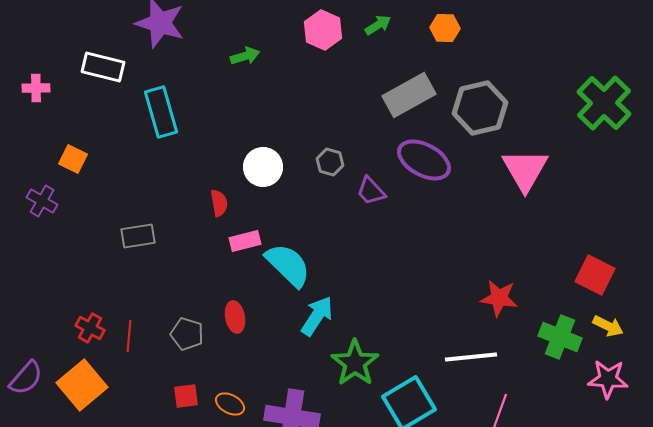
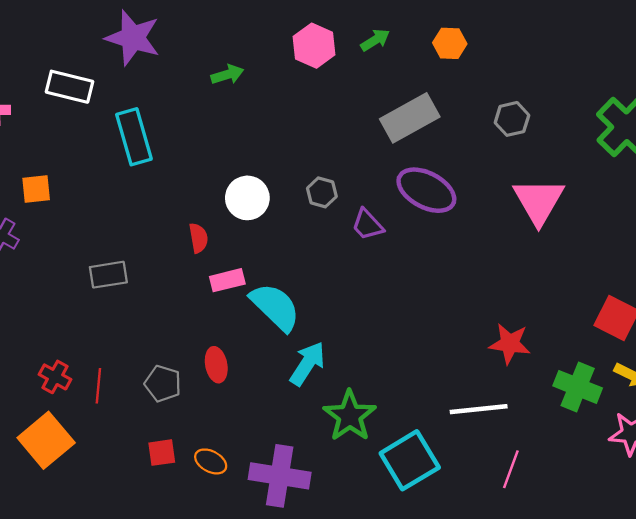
gray hexagon: (480, 108) -> (512, 119), moved, size x0.6
orange square: (73, 159) -> (36, 189), turned -32

